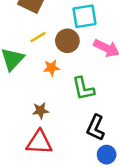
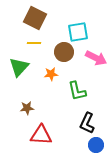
yellow line: (38, 37) -> (34, 43), moved, turned 32
brown star: (40, 111) -> (27, 108), moved

